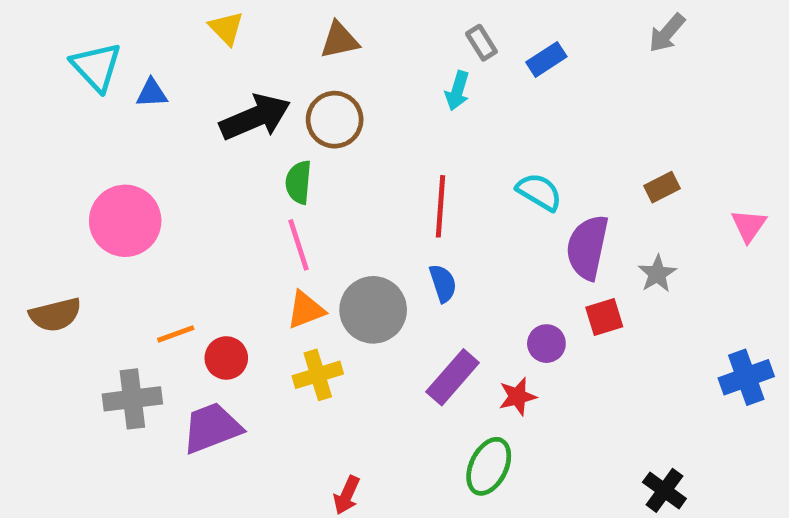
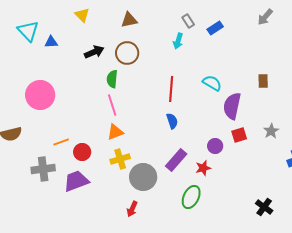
black arrow: (255, 117) -> (94, 52), size x0.7
brown rectangle: (662, 187) -> (263, 81), turned -64
gray star: (657, 274) -> (271, 131), moved
gray circle: (373, 310) -> (143, 177), moved

